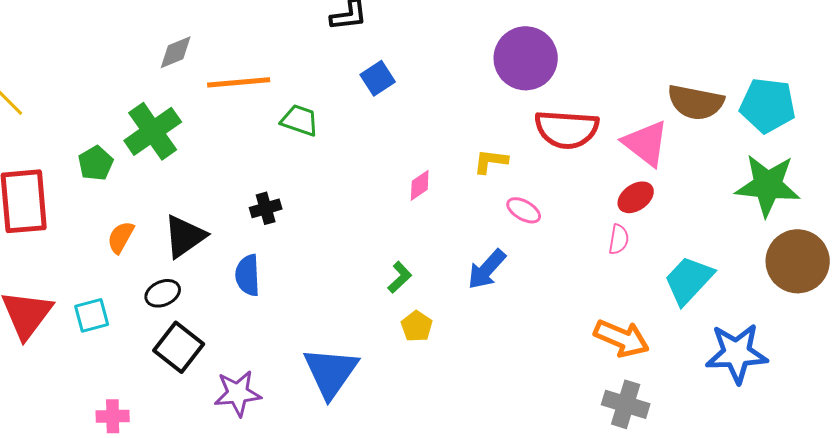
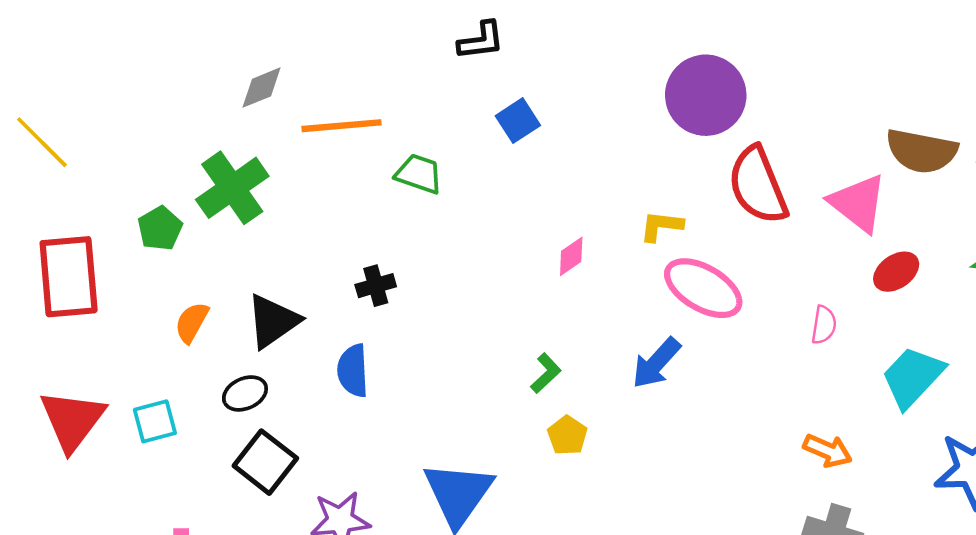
red semicircle: (567, 129) -> (758, 185), turned 64
red ellipse: (636, 197) -> (896, 272), moved
pink ellipse: (524, 210) -> (703, 288), size x1.8
orange arrow: (622, 338) -> (828, 451), size x0.7

